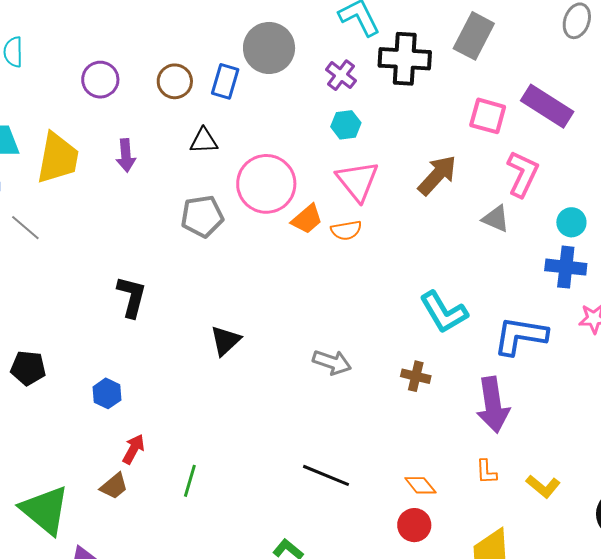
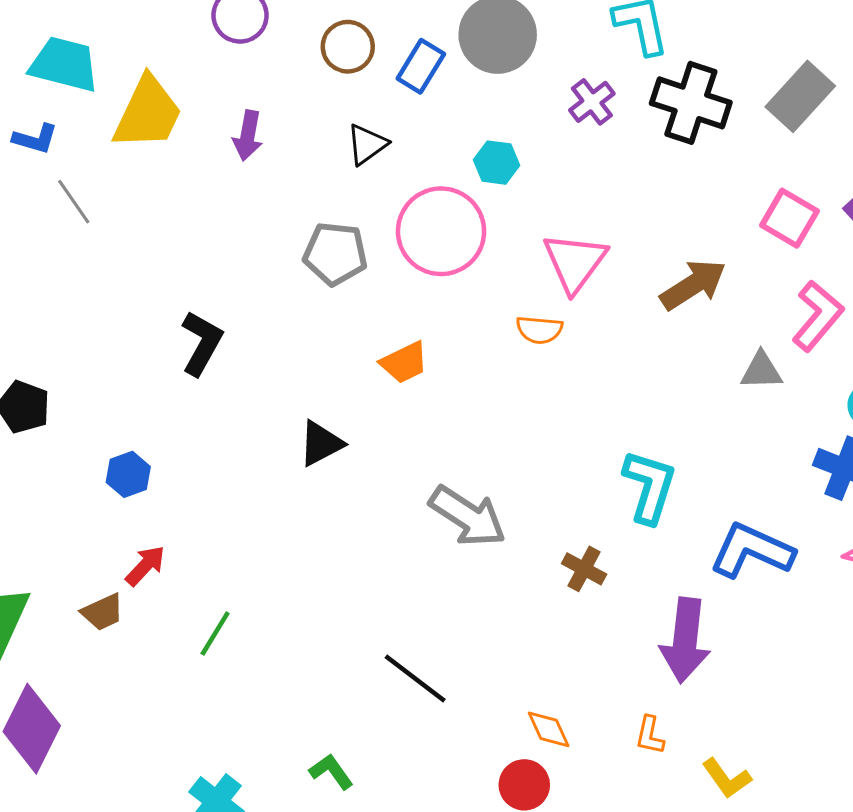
cyan hexagon: (346, 125) -> (497, 163), moved
black triangle: (204, 141) -> (367, 144), turned -48
orange trapezoid: (307, 219) -> (404, 363), moved
gray triangle: (496, 219) -> (761, 371), turned -40
cyan L-shape: (444, 312) -> (649, 487), turned -147
gray arrow: (332, 362) -> (468, 516), size x1.4

